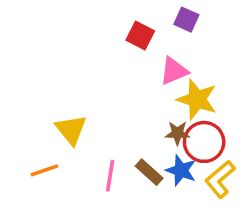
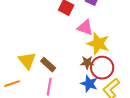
pink triangle: (174, 71) -> (85, 28), turned 42
brown rectangle: (149, 172) -> (48, 65), moved

